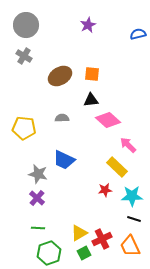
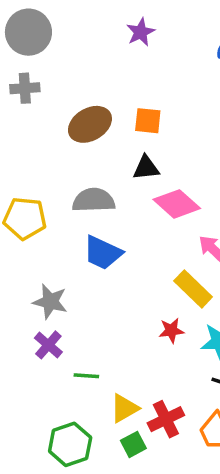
gray cross: (24, 56) -> (25, 88), turned -35
gray semicircle: (62, 118) -> (94, 200), size x1.6
blue trapezoid: (64, 160) -> (103, 253), moved
green line: (38, 228) -> (86, 376), moved

